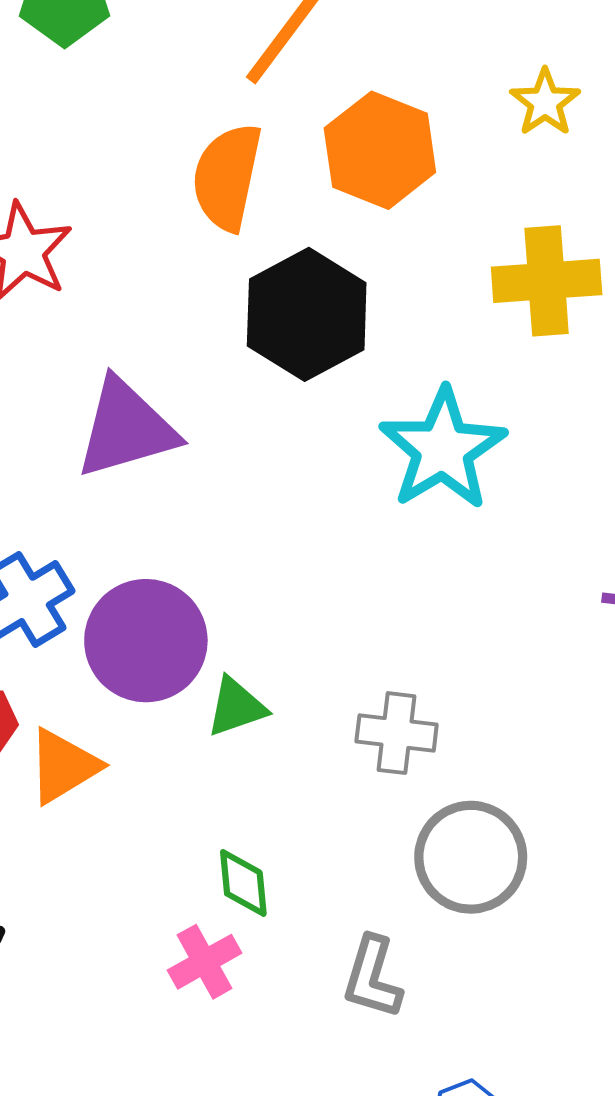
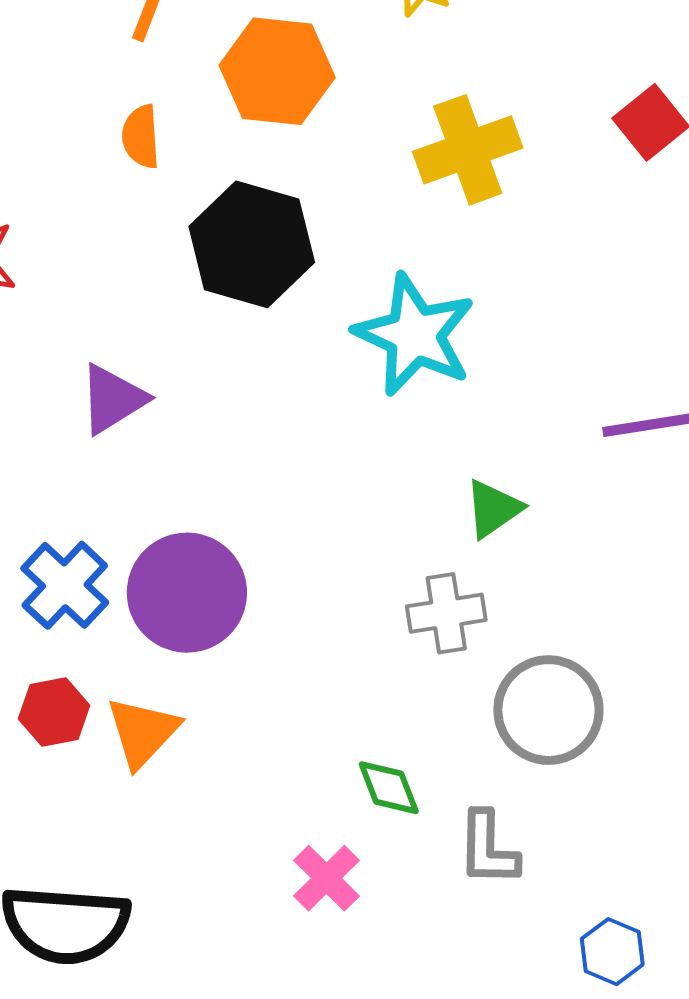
orange semicircle: (227, 177) -> (141, 137), size x0.6
purple triangle: (126, 429) -> (113, 399), size x0.7
green triangle: (236, 707) -> (493, 509), moved
green diamond: (243, 883) -> (389, 788), moved

